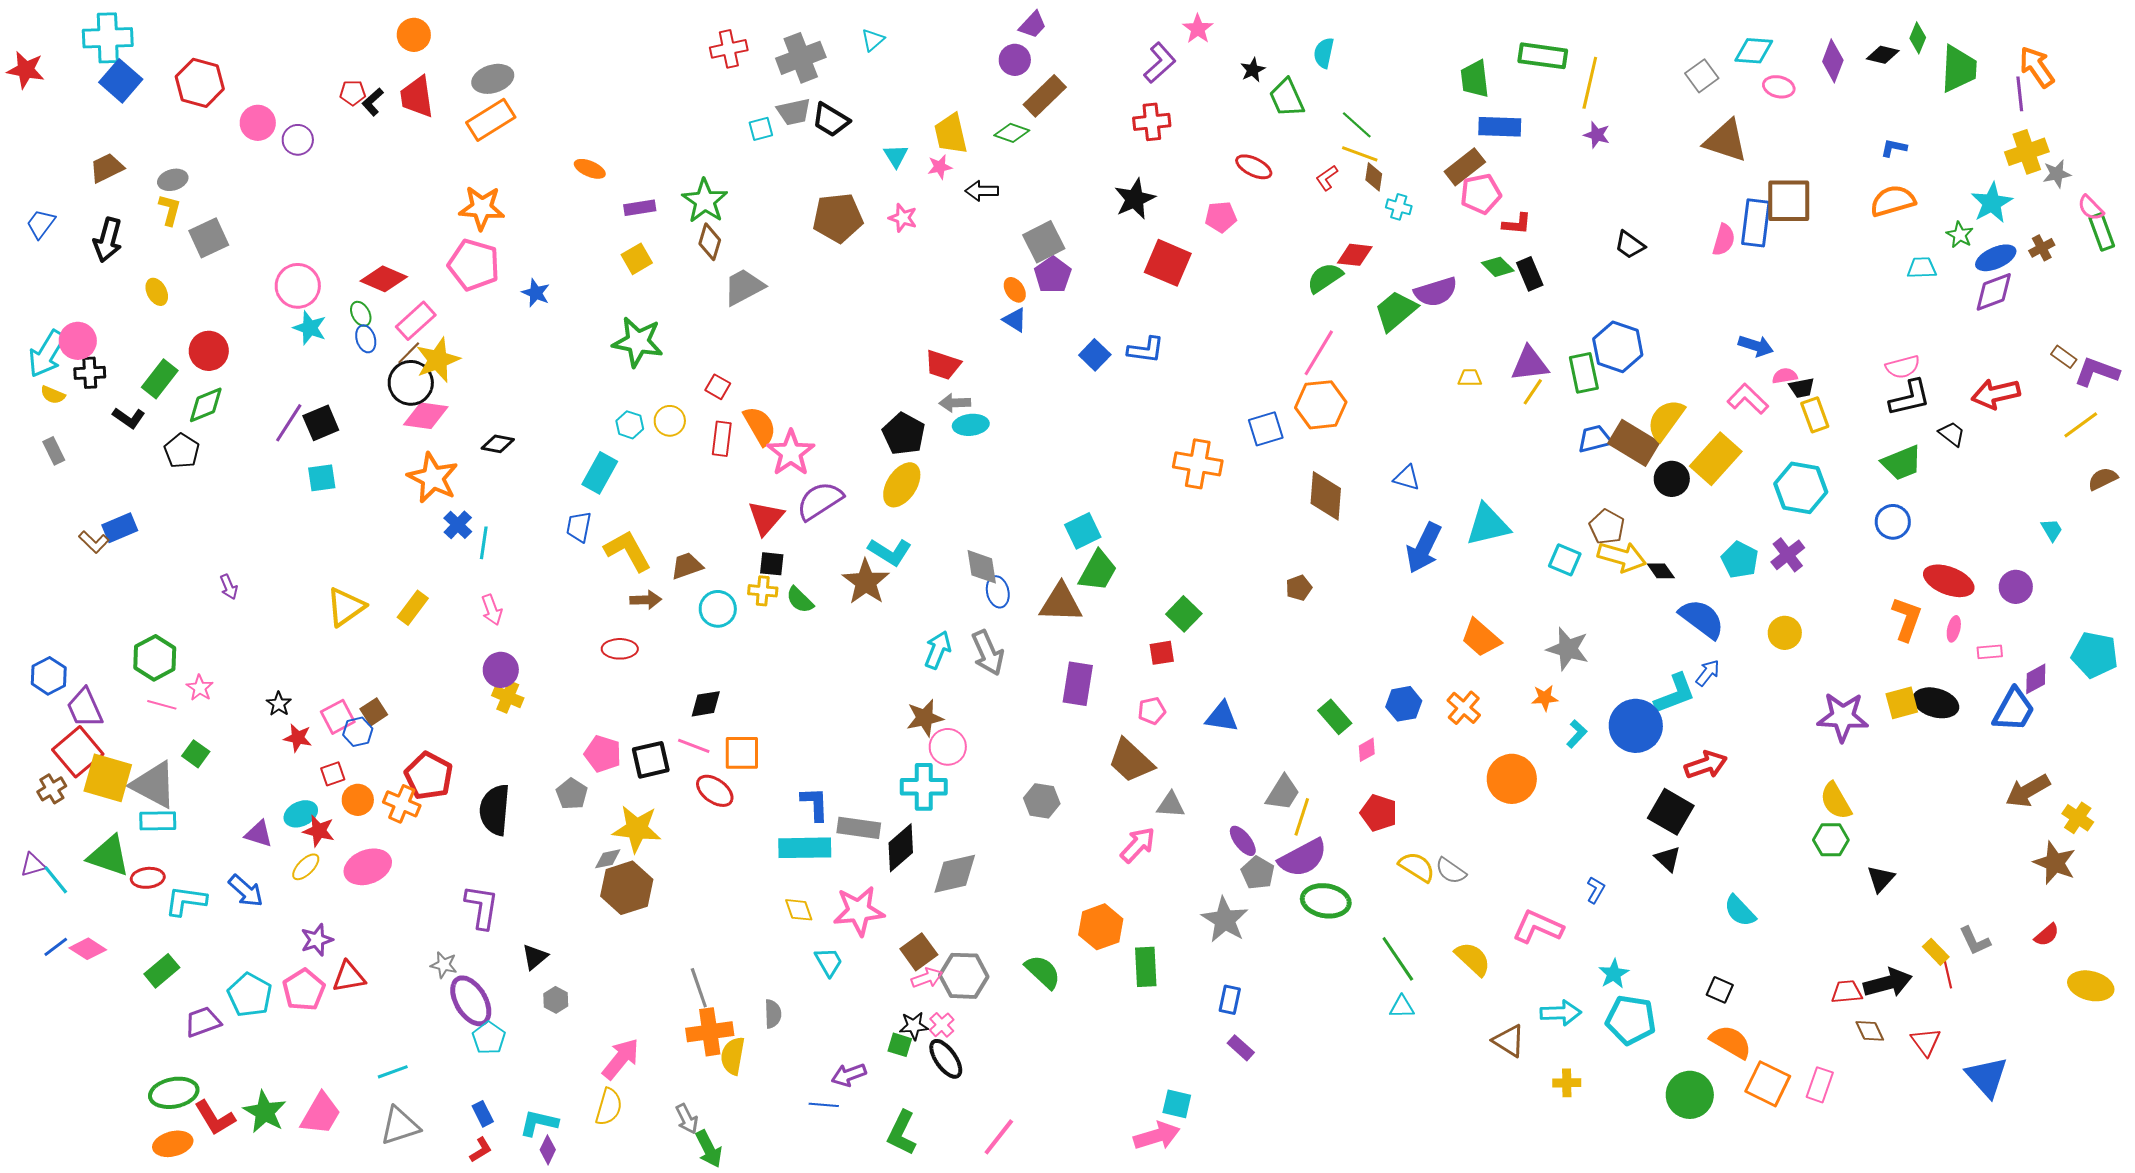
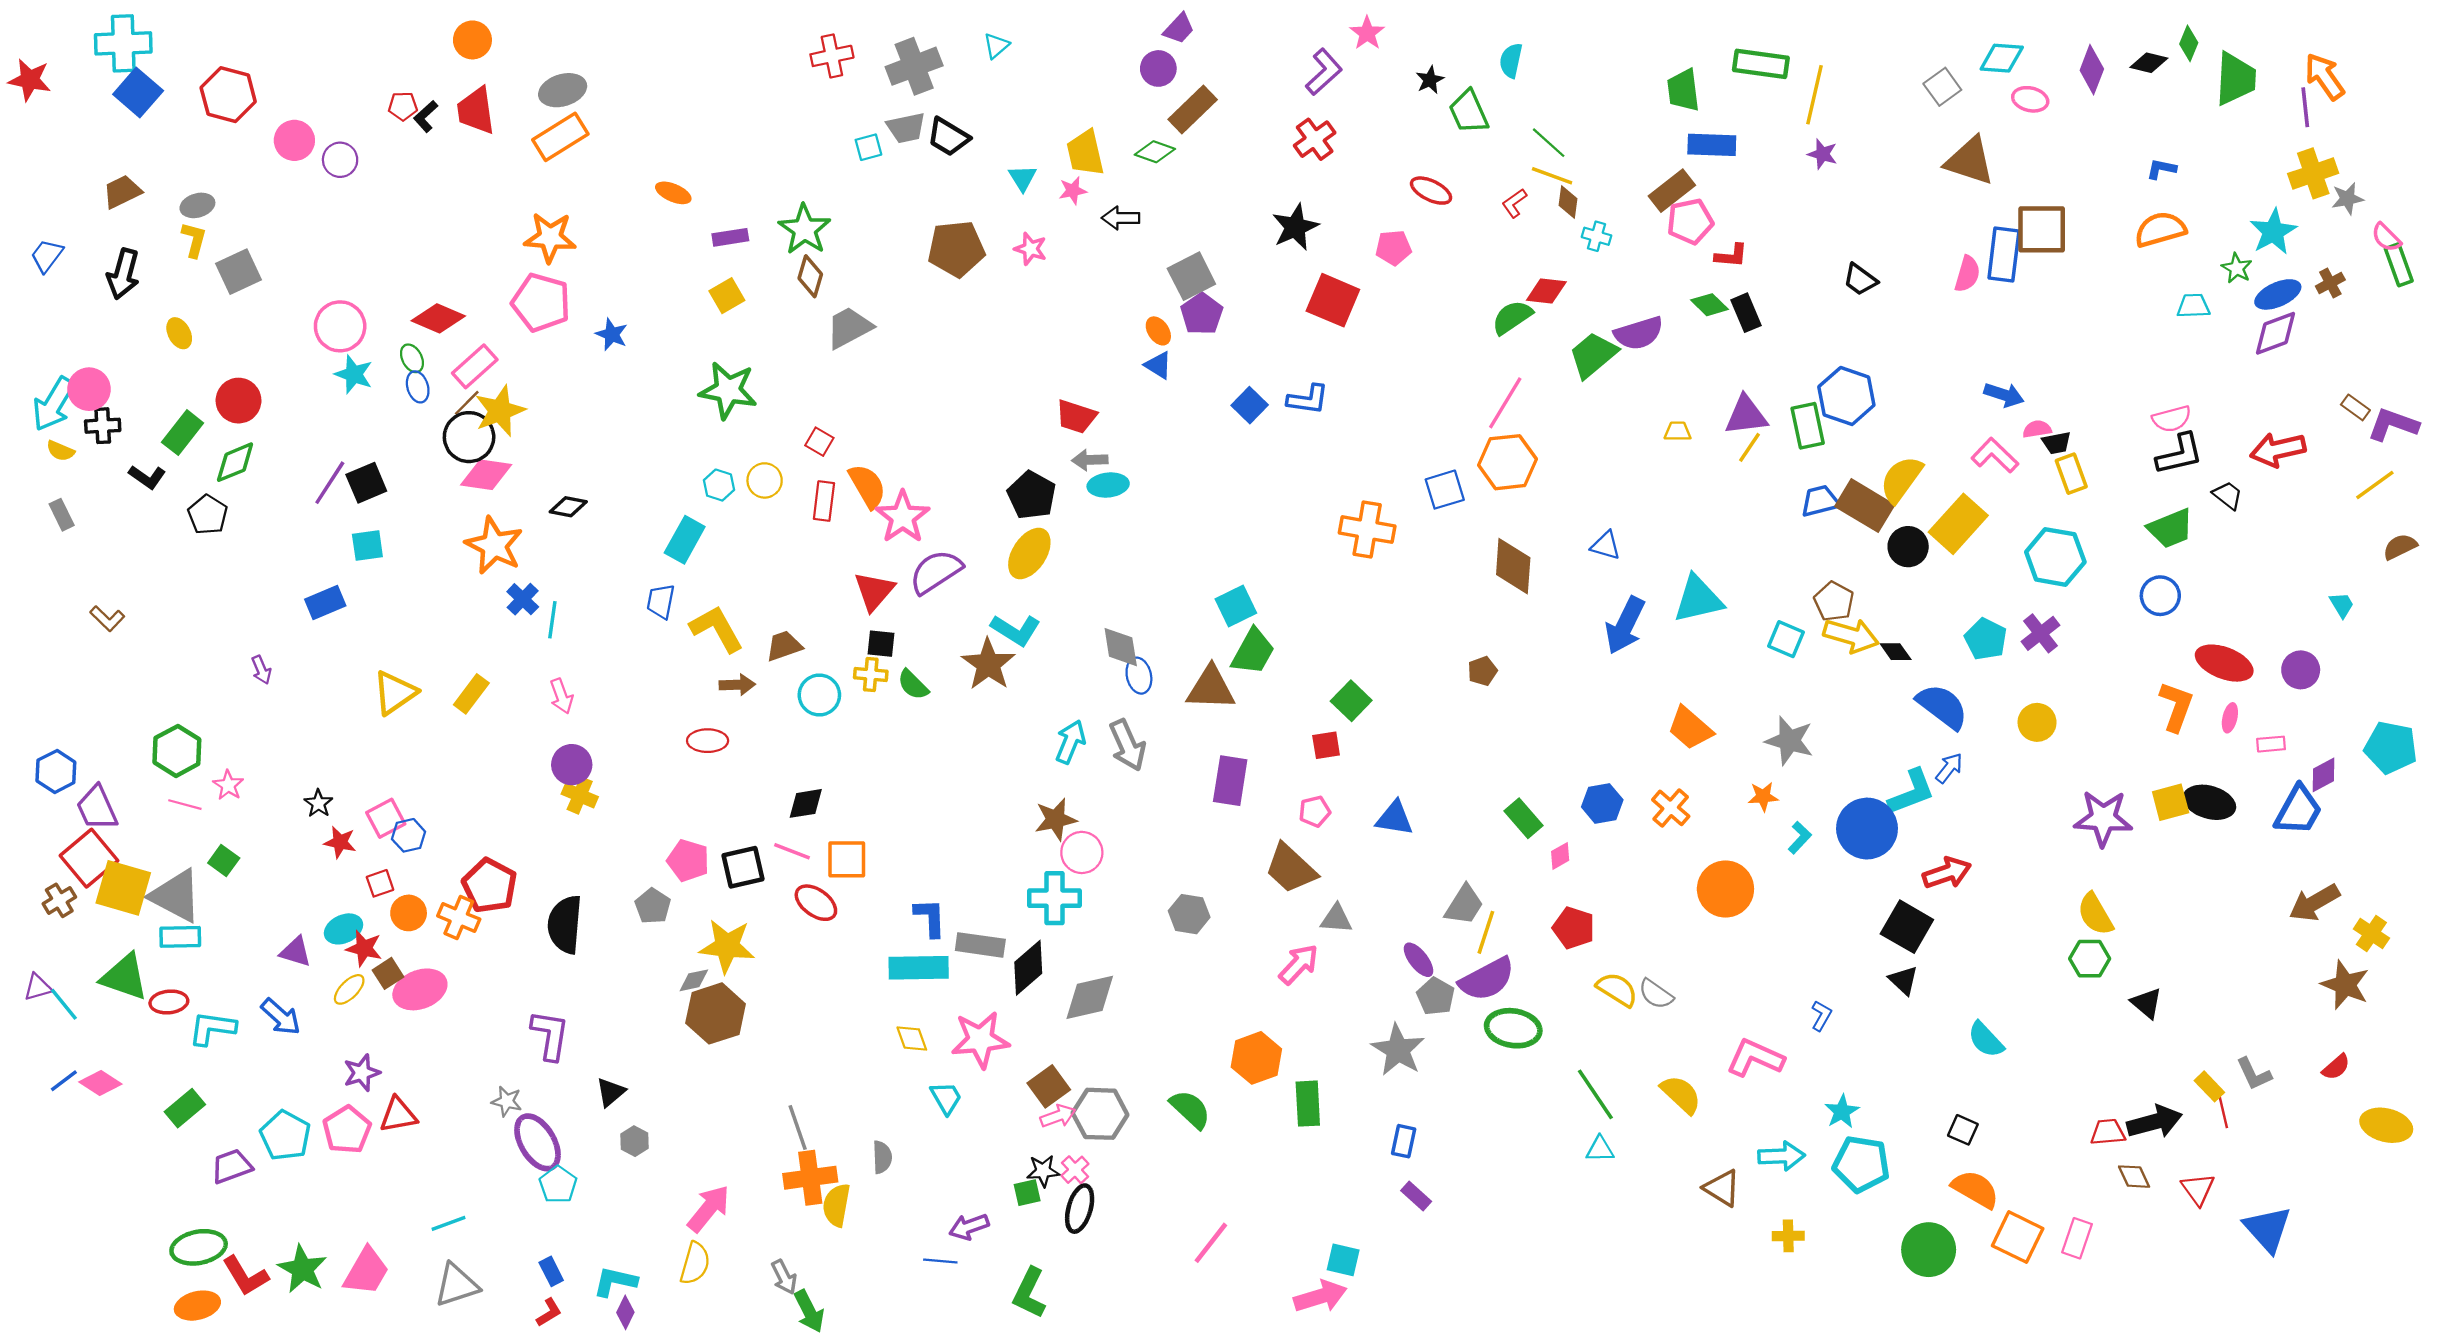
red cross: (1152, 122) -> (1315, 139), turned -30
blue rectangle: (120, 528) -> (325, 603), moved
brown square: (374, 712) -> (388, 973), moved
black triangle: (1881, 879) -> (2147, 1003), turned -32
green square: (900, 1045) -> (1027, 1193), turned -30
black ellipse: (946, 1059) -> (1080, 1209), turned 51
pink line: (999, 1137) -> (1211, 1243), moved

